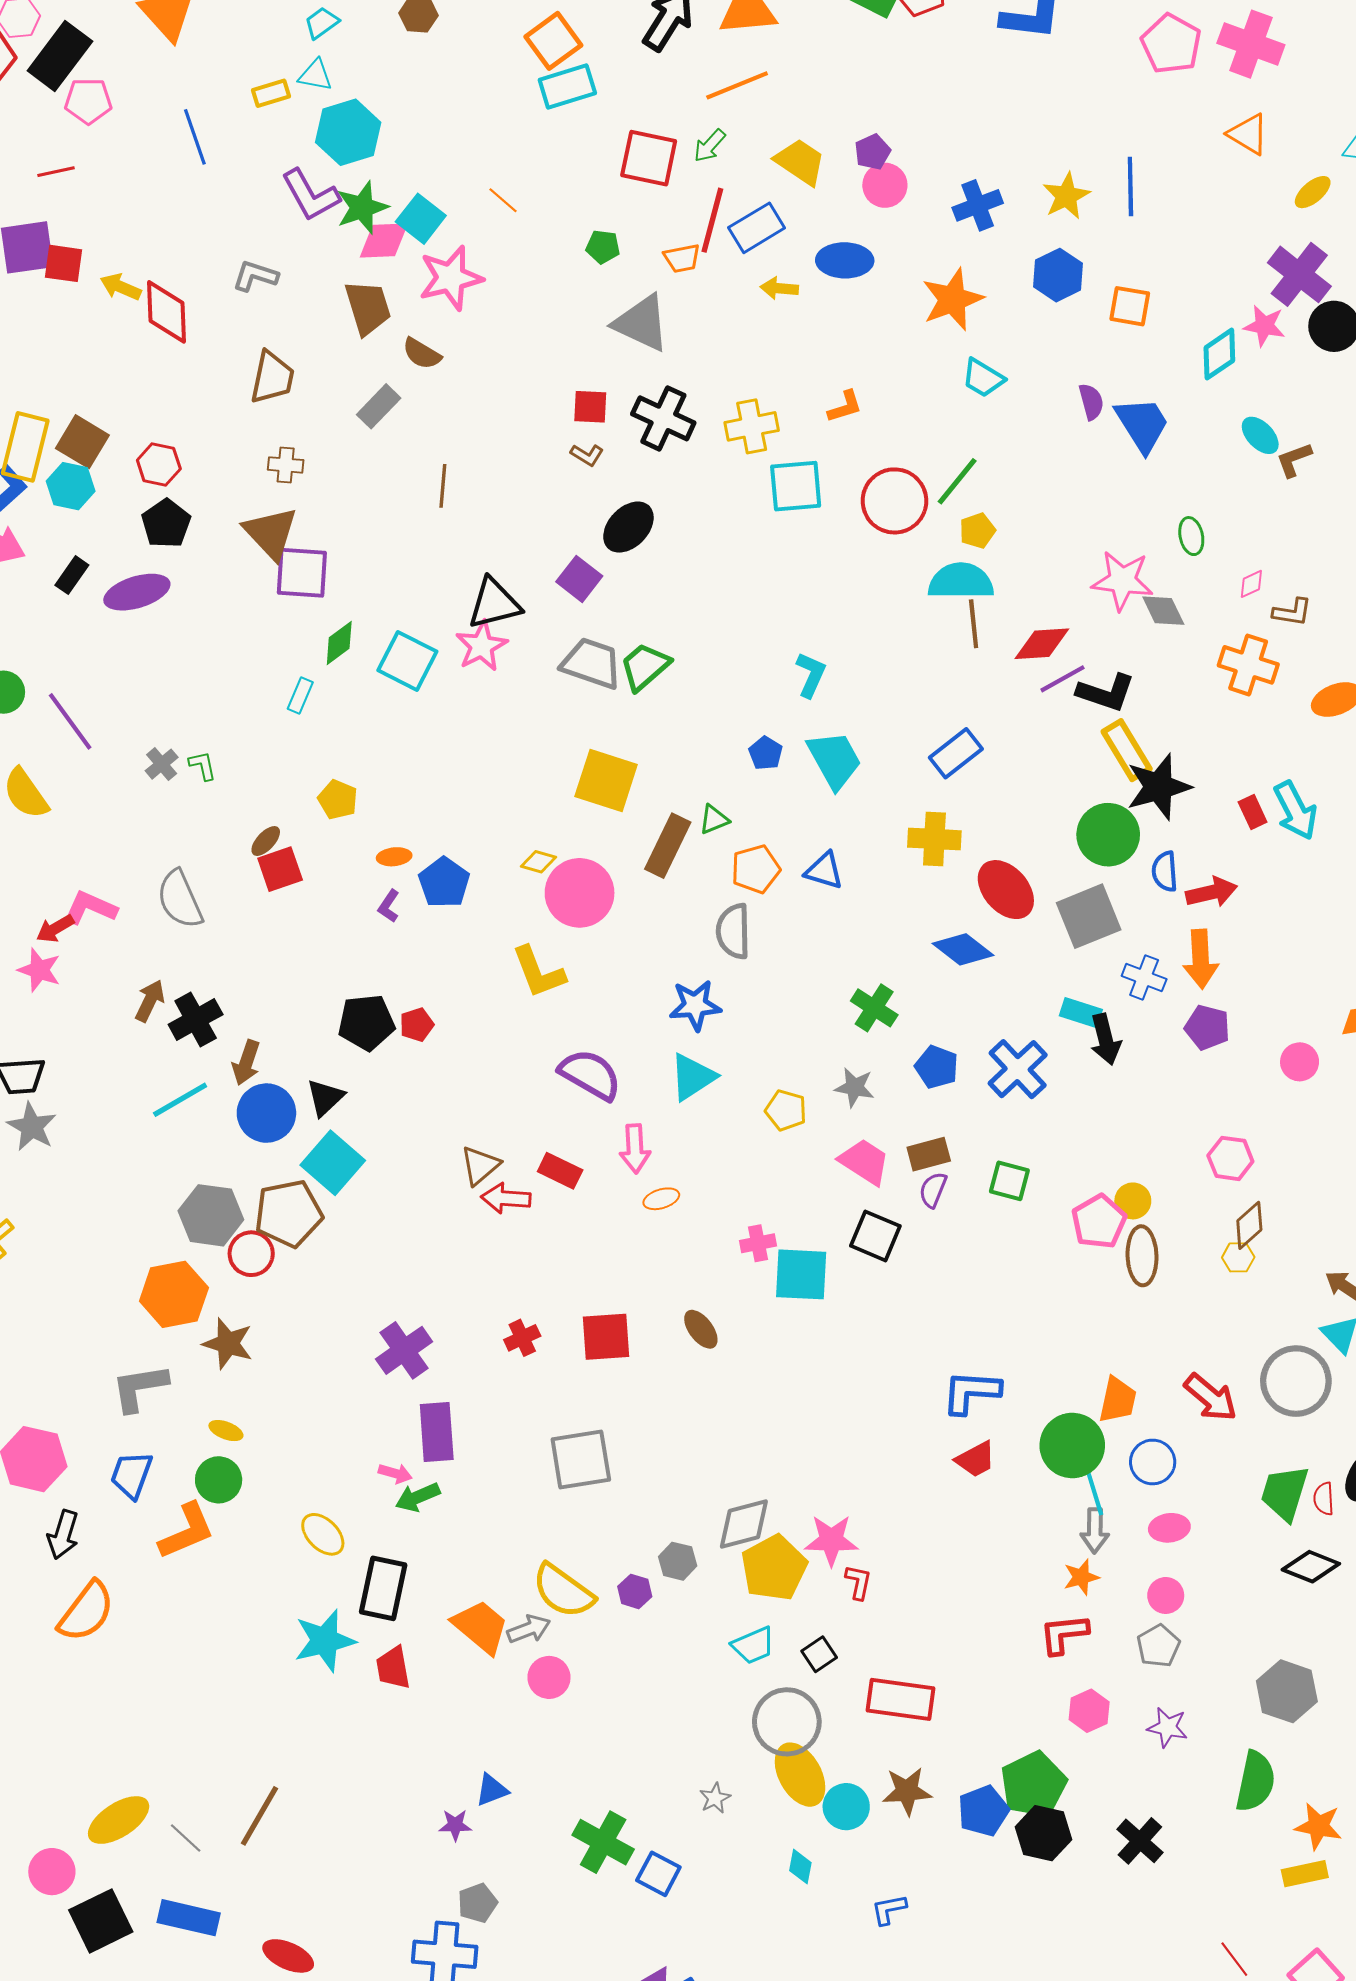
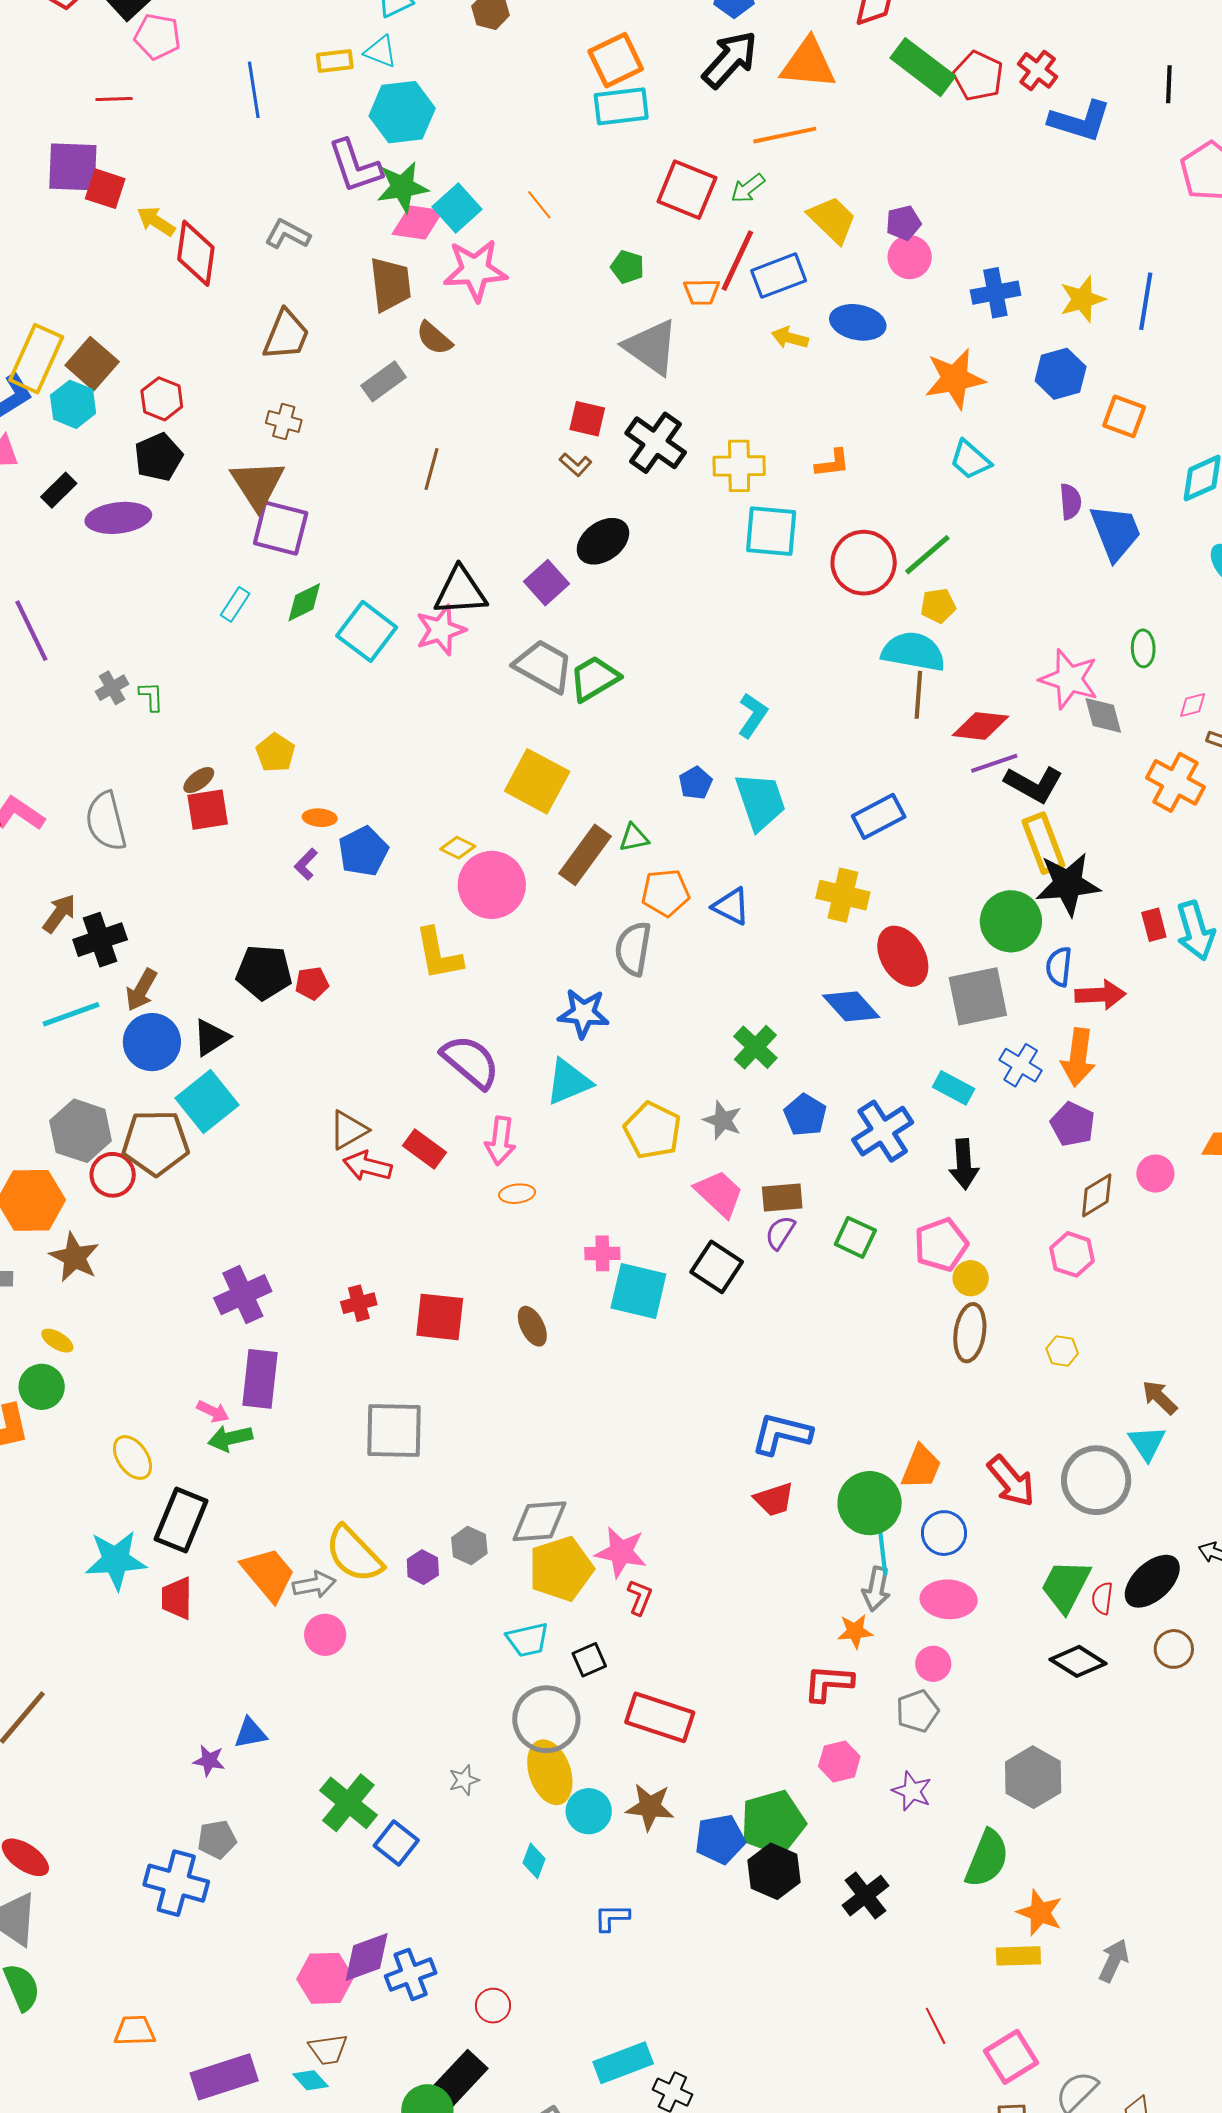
cyan rectangle: (300, 696) -> (235, 604), moved
black arrow: (1105, 1039) -> (964, 1164), moved
yellow pentagon: (786, 1110) -> (652, 1130), size x1.4
pink pentagon: (1099, 1222) -> (941, 1245), moved
brown diamond: (1249, 1225) -> (1097, 1195), moved
pink ellipse: (1169, 1528) -> (949, 1599), size x1.4

